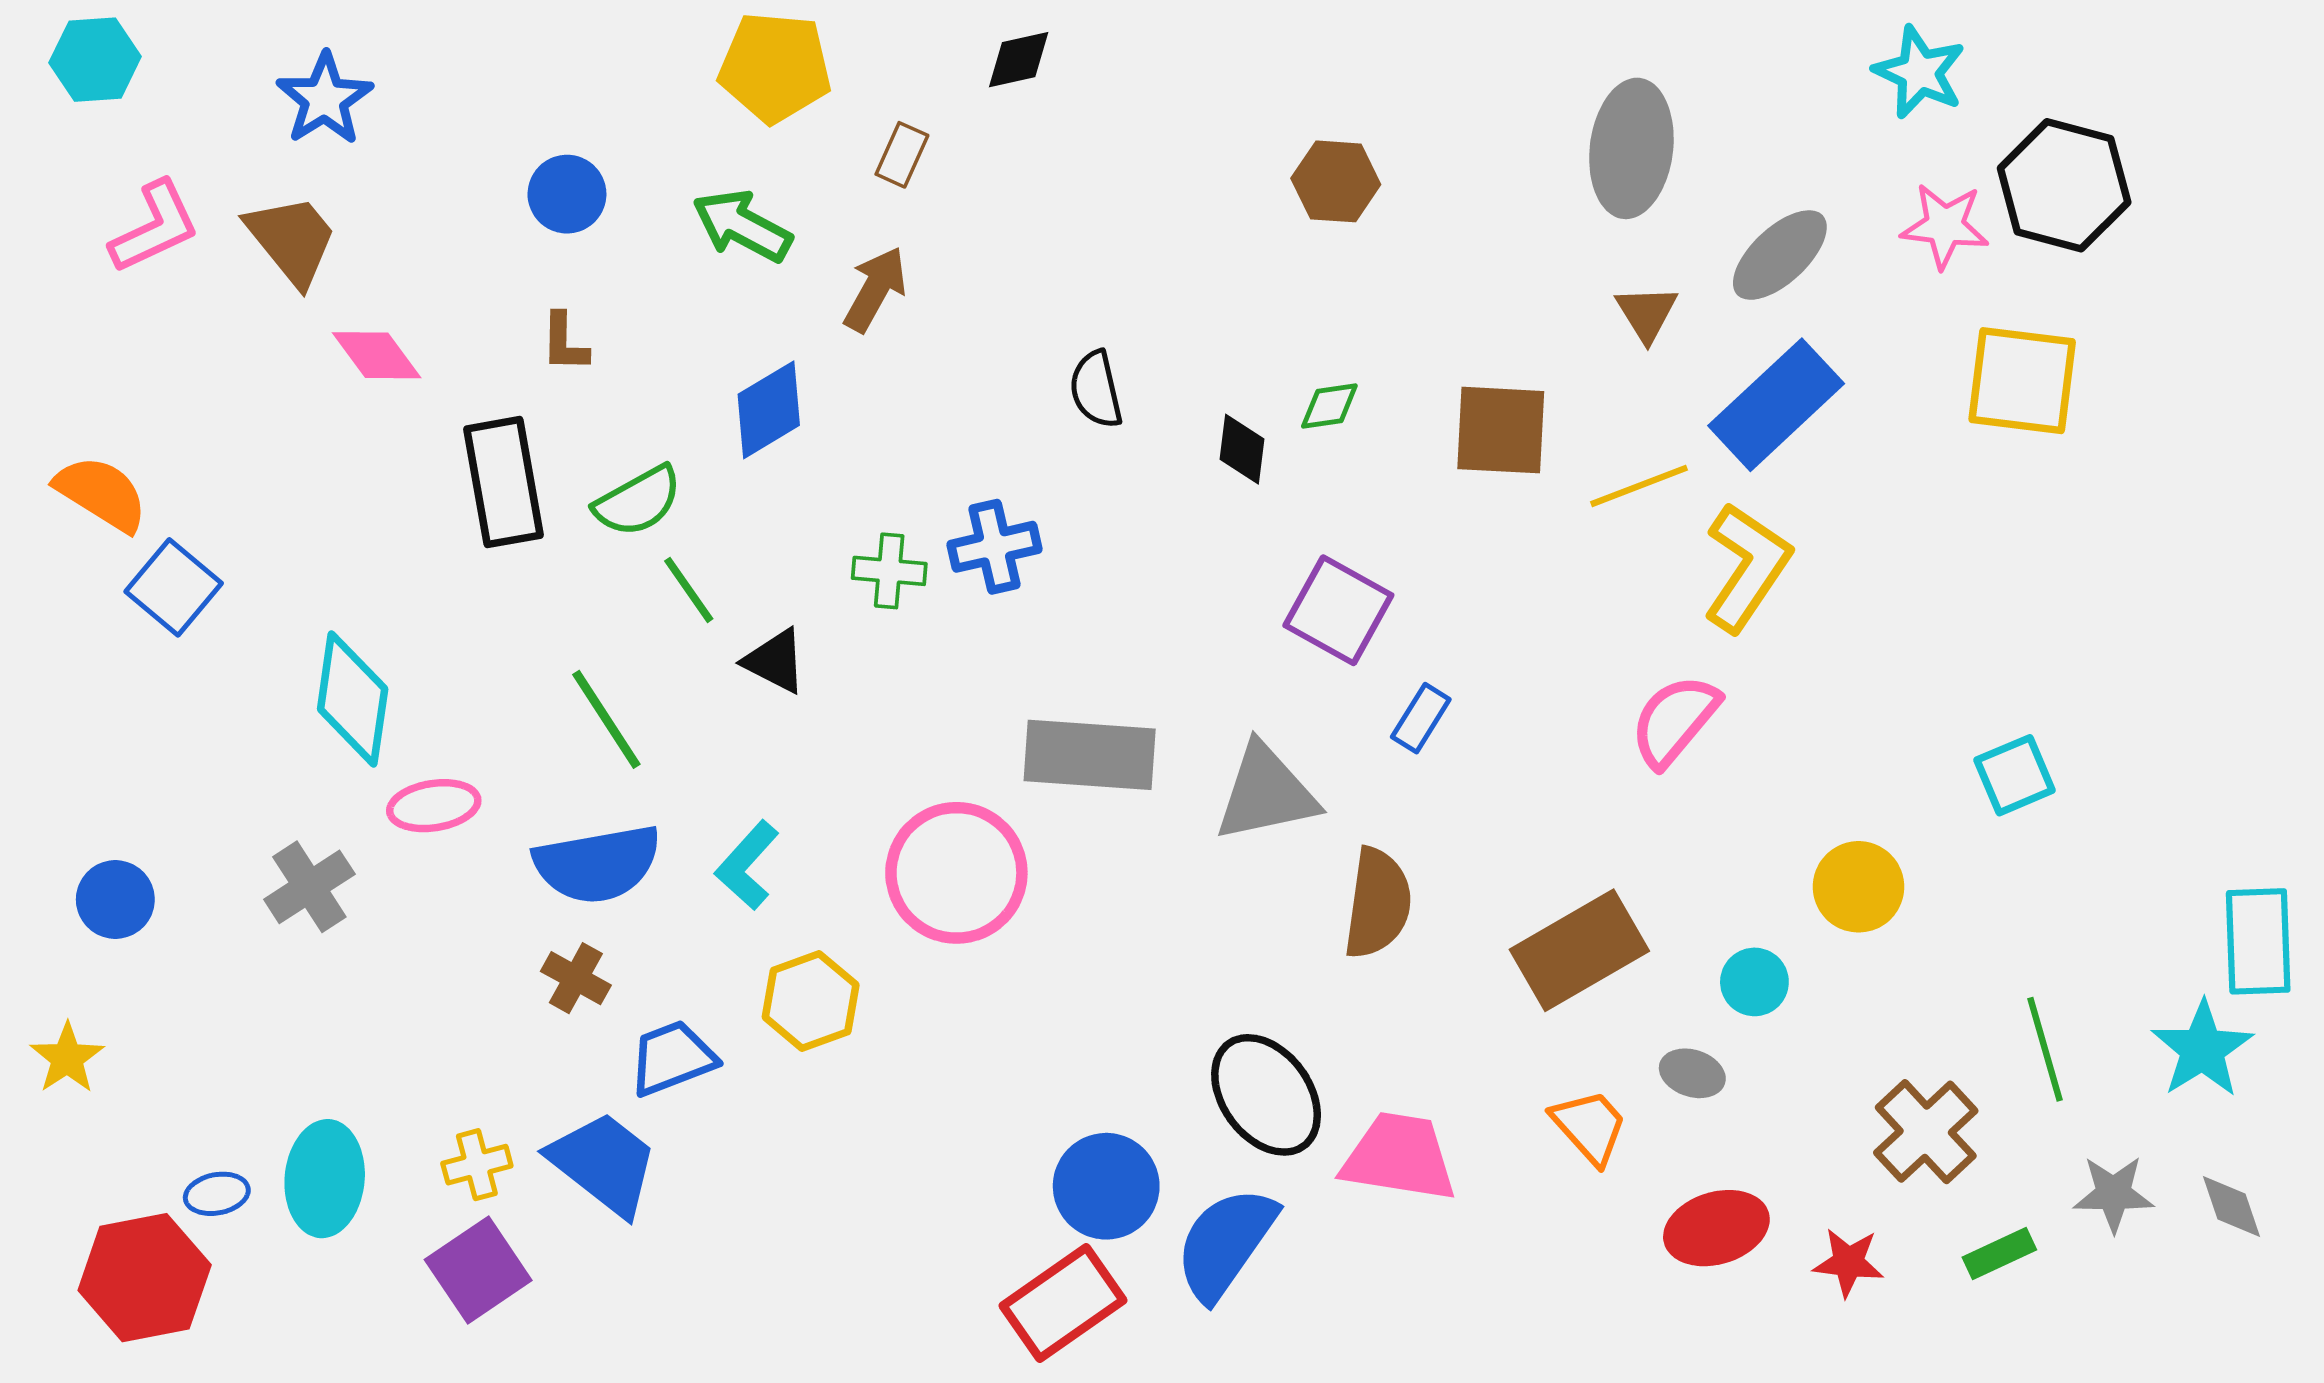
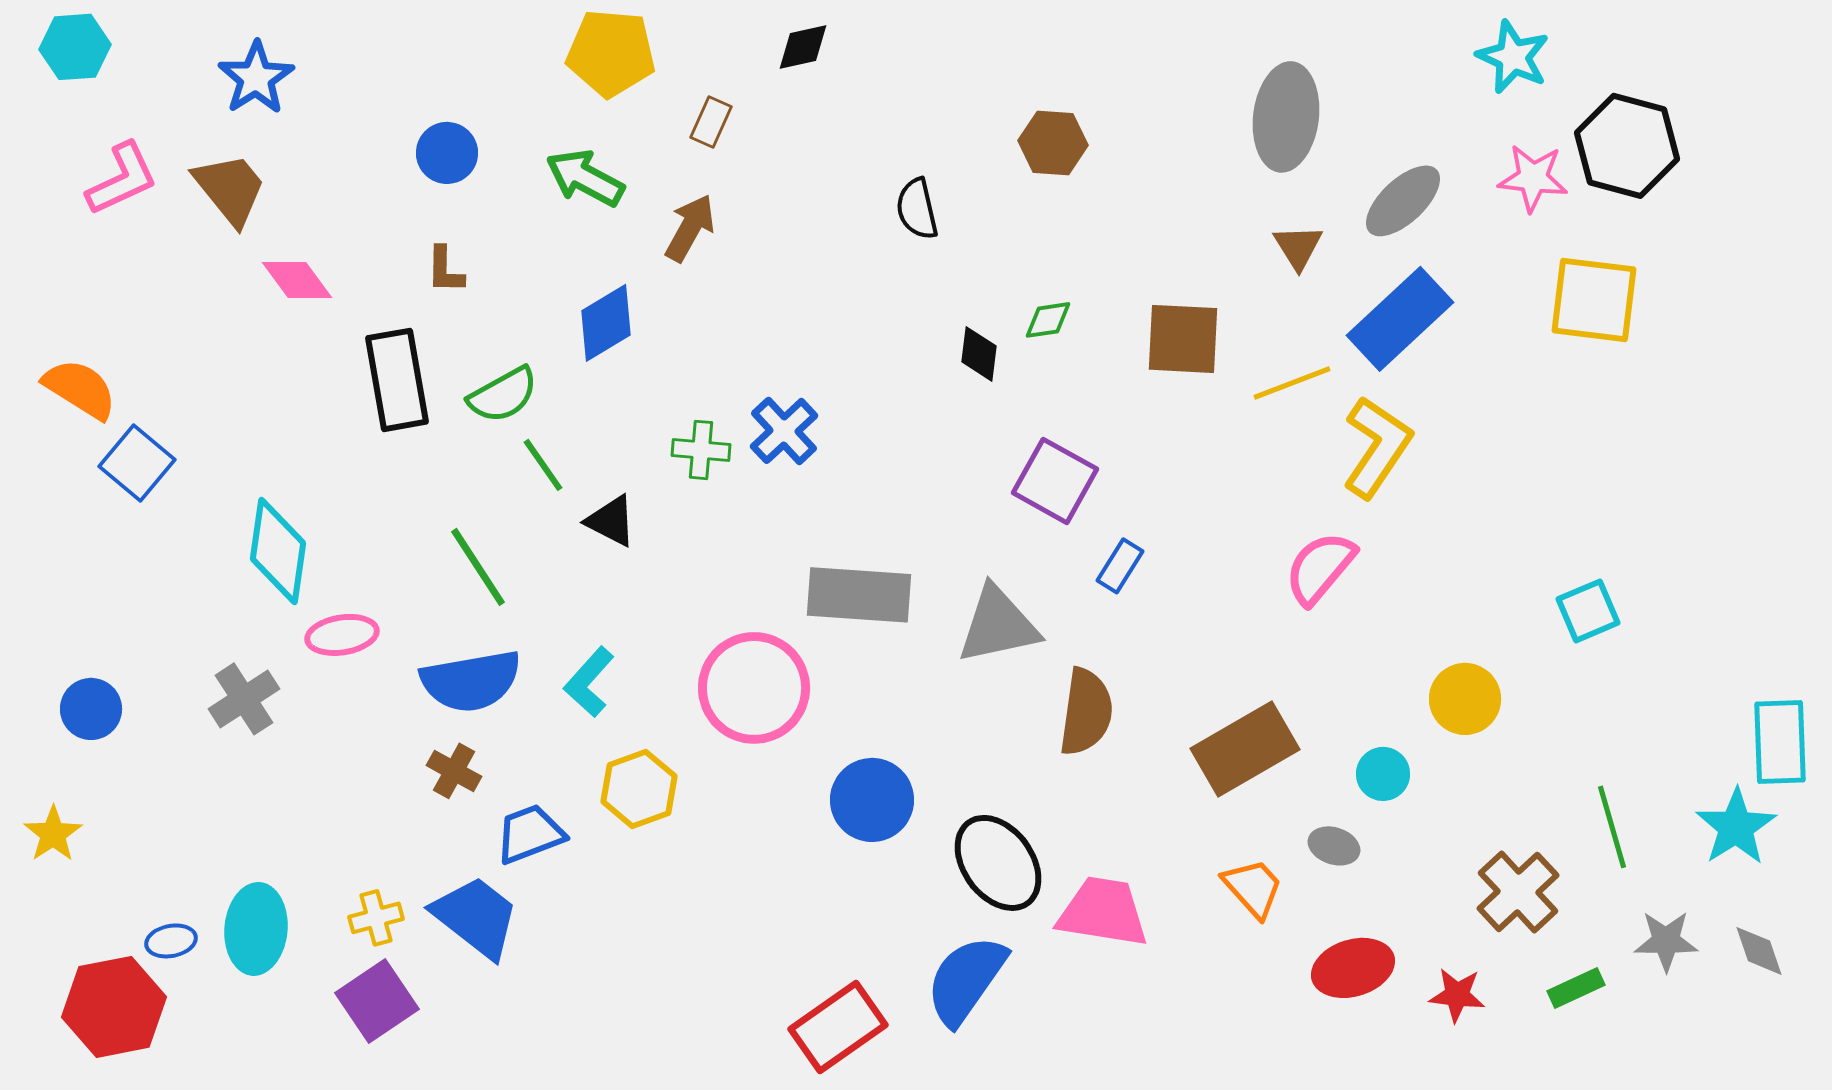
black semicircle: (1096, 389) -> (917, 209), moved
blue cross: (995, 547) -> (784, 431), turned -30
blue circle: (1106, 1186) -> (872, 800), moved

